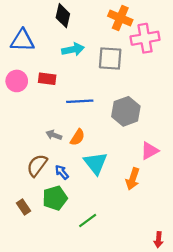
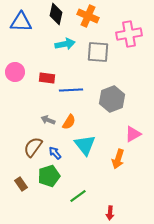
orange cross: (120, 18) -> (88, 16), moved
blue triangle: (22, 40) -> (21, 22), moved
red rectangle: (47, 79) -> (47, 78), moved
red arrow: (159, 240) -> (110, 213), moved

